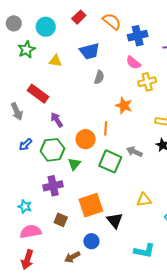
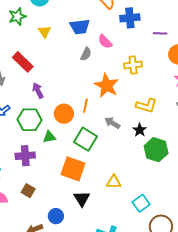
yellow triangle: (55, 61) -> (45, 32), turned 40
pink semicircle: (133, 63) -> (105, 42), moved
orange star: (124, 106) -> (107, 85), size x1.4
gray arrow: (134, 152) -> (112, 123), moved
green triangle: (74, 164) -> (49, 137), turned 32
orange square: (91, 205) -> (73, 169), moved, turned 30

